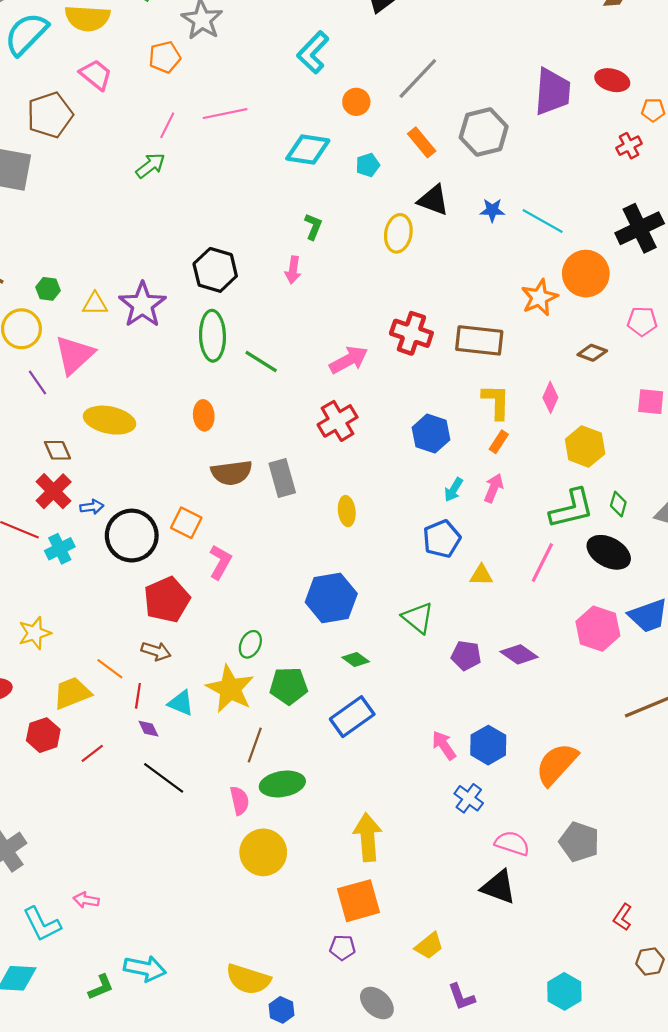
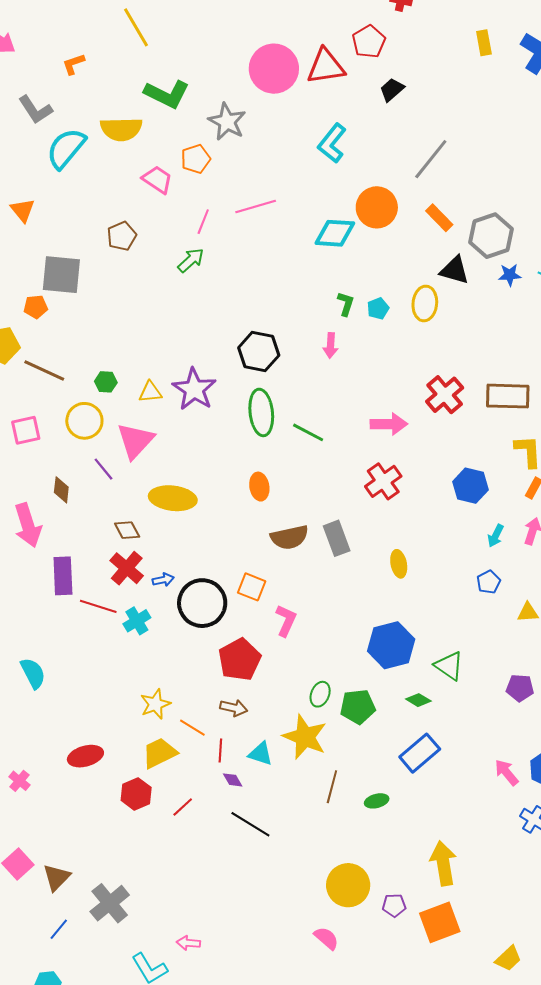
pink trapezoid: (96, 75) -> (157, 180), moved
orange circle: (356, 102) -> (377, 207), moved, size x1.6
brown pentagon: (50, 115) -> (122, 236), moved, size x0.7
gray hexagon: (484, 132) -> (491, 236), moved
cyan pentagon: (368, 165) -> (378, 308), moved
red cross: (411, 333) -> (445, 395), turned 36
pink arrow: (349, 360) -> (389, 424), turned 33
blue pentagon: (442, 539) -> (489, 582), size x0.7
green triangle: (418, 618) -> (449, 666), moved
yellow star: (35, 633) -> (155, 704), moved
green pentagon: (289, 686) -> (358, 707), moved
green ellipse: (282, 784) -> (377, 801), moved, size x0.6
pink semicircle: (239, 801) -> (326, 938), moved, turned -32
purple pentagon: (342, 948) -> (394, 905), moved

